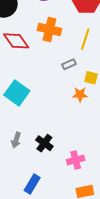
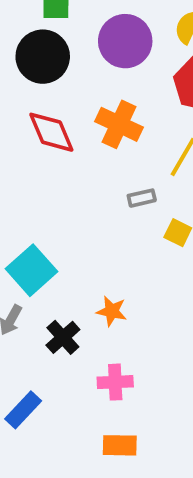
cyan square: (17, 93) -> (32, 270), moved
orange star: (80, 95) -> (112, 311), moved

